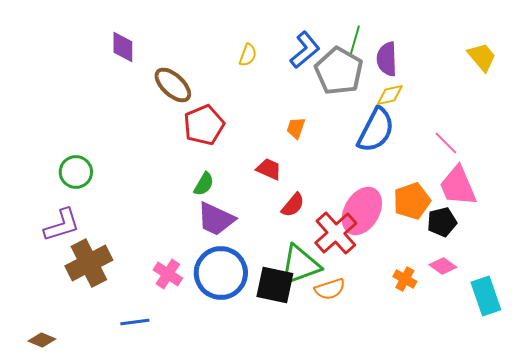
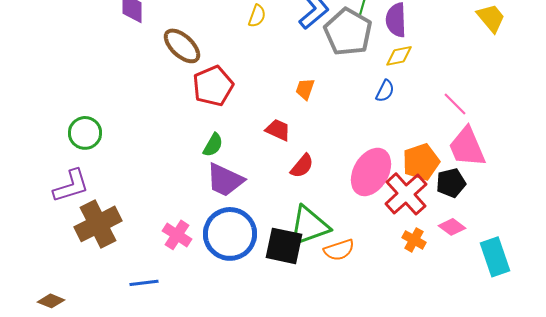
blue semicircle: (376, 130) -> (385, 91), size x0.5
red cross: (336, 233) -> (406, 194), moved

